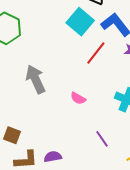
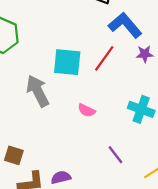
cyan square: (80, 22) -> (67, 62), moved, turned -32

